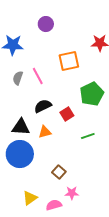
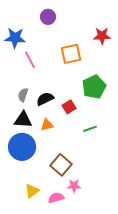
pink line: (38, 76) -> (30, 60), moved
gray semicircle: (18, 78) -> (23, 95), moved
brown square: (59, 172) -> (61, 165), size x1.5

